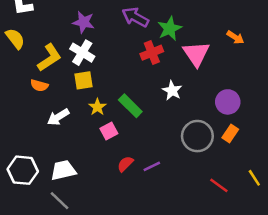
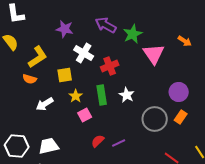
white cross: (82, 53) -> (84, 53), moved
red cross: (152, 53) -> (110, 66), moved
white star: (172, 91) -> (127, 95), moved
green rectangle: (130, 106) -> (102, 95), turned 36

